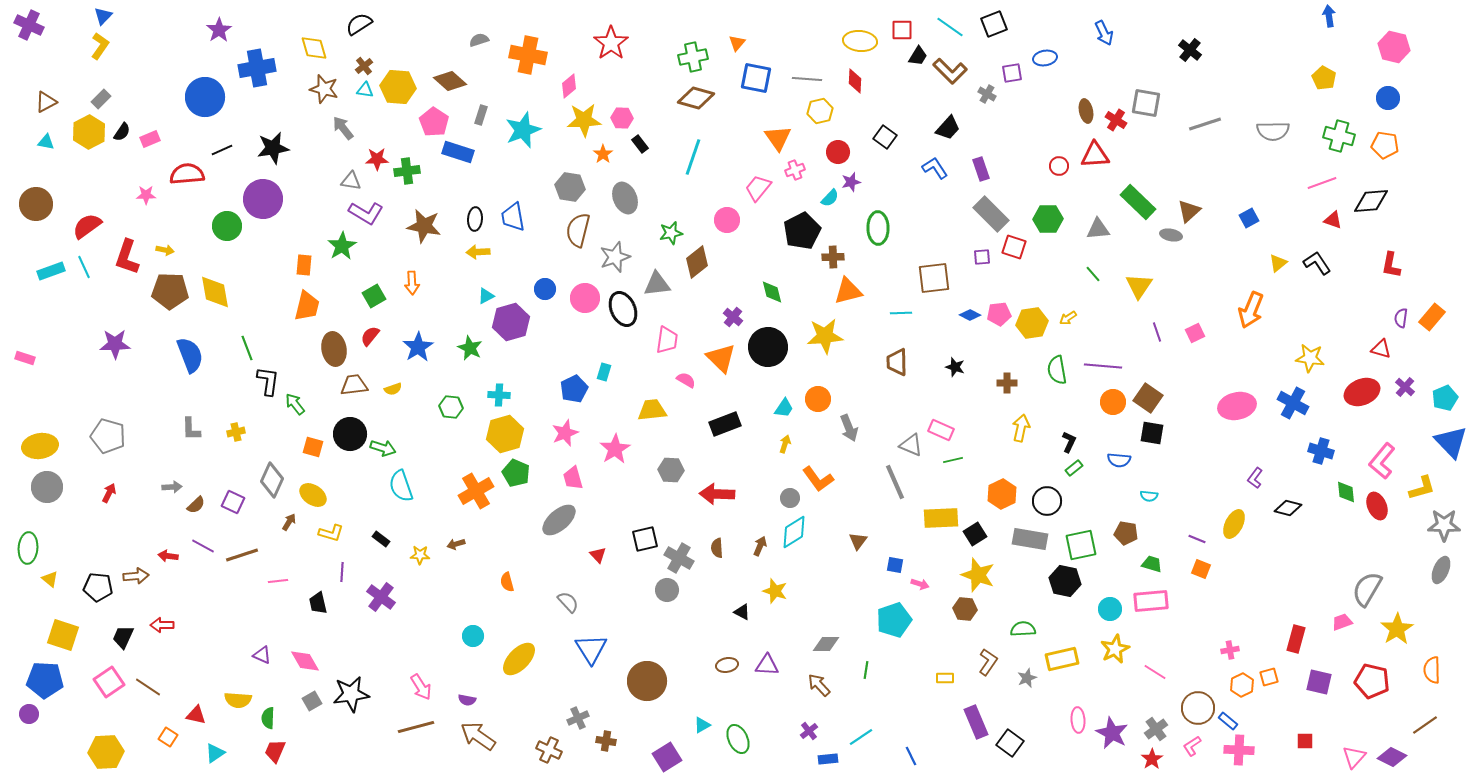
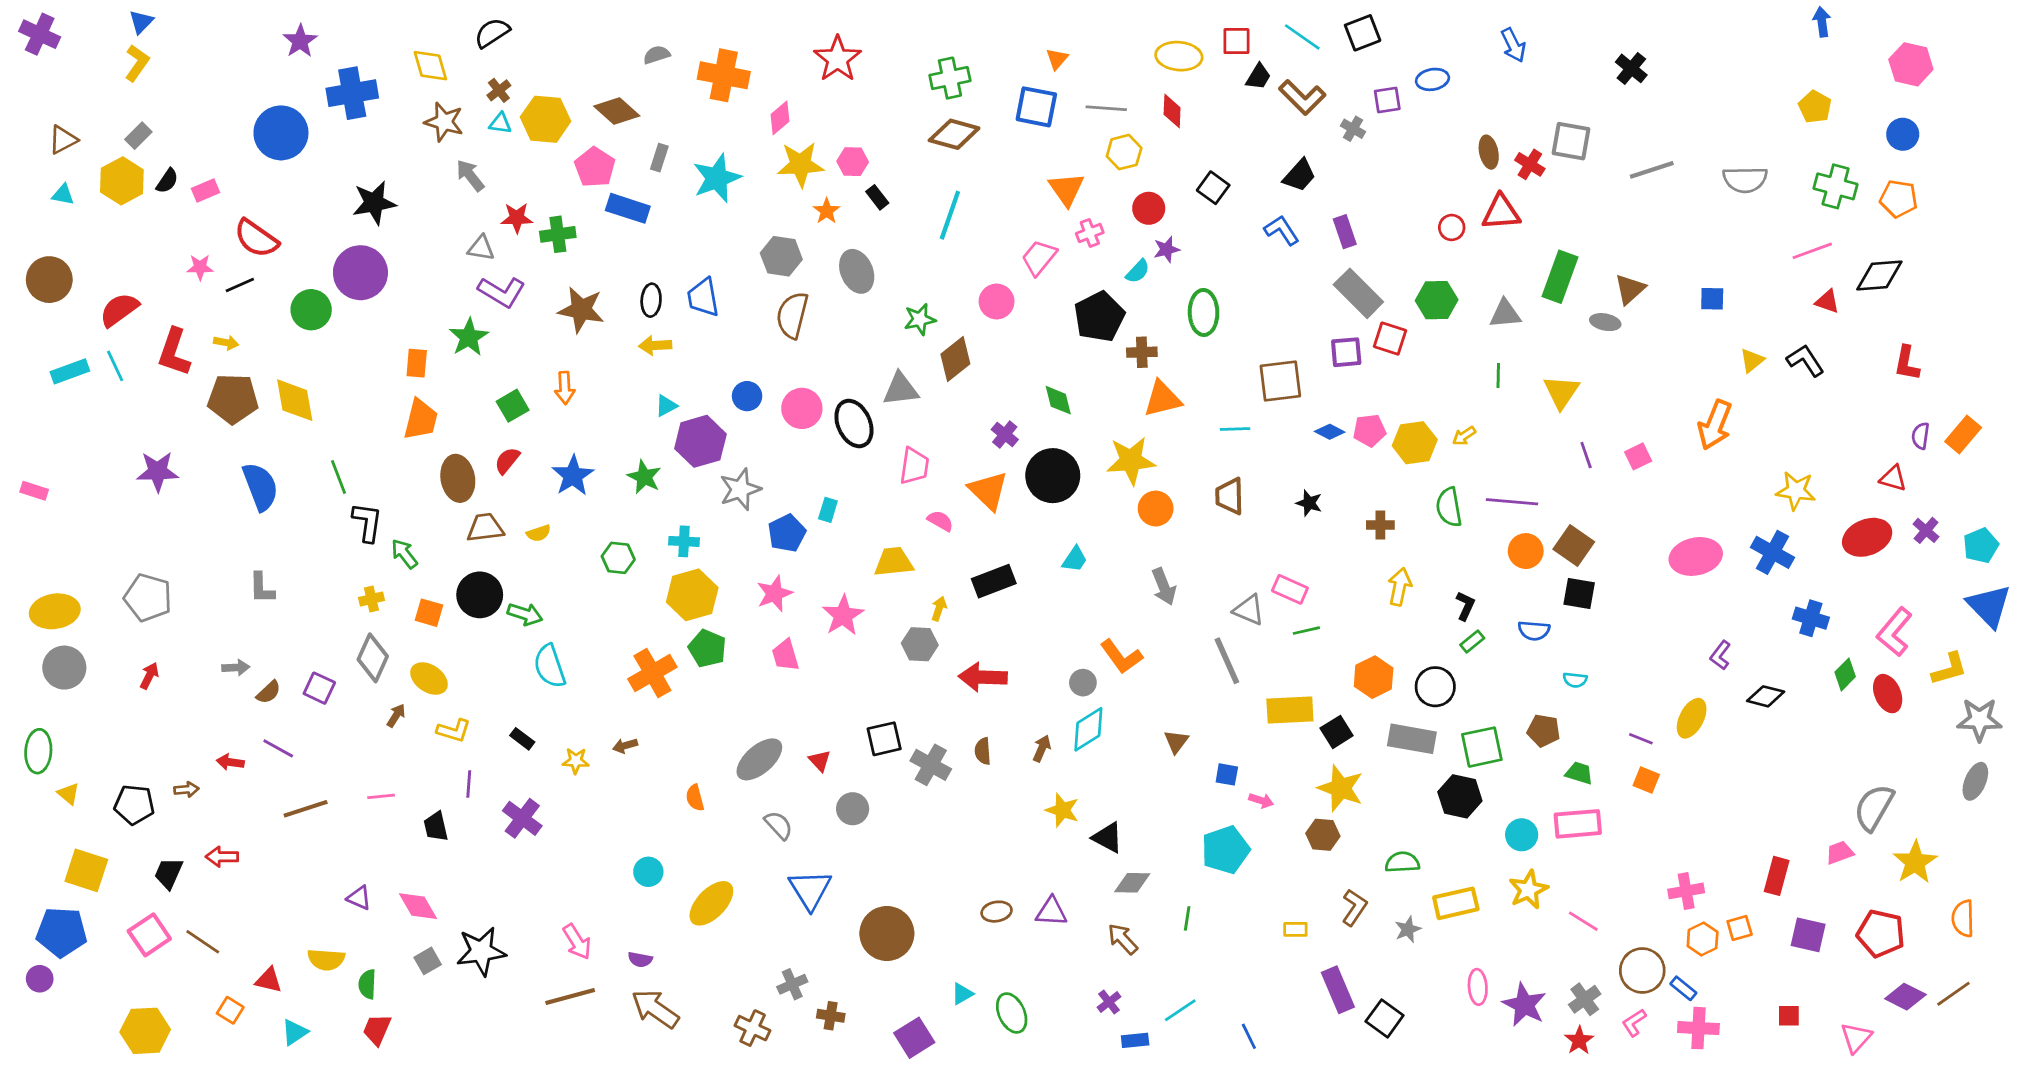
orange triangle: (737, 43) -> (1057, 59), moved
black line: (222, 150) -> (240, 285), moved
red semicircle: (187, 174) -> (256, 238), turned -140
green rectangle: (1138, 202) -> (1560, 277), turned 66
blue square: (1249, 218) -> (1712, 299), turned 30
gray star: (615, 257) -> (740, 489), moved
purple square: (982, 257) -> (1346, 352), size x1.4
green line: (1093, 274) -> (1498, 376), turned 42
orange circle: (818, 399) -> (1156, 509), moved
yellow cross: (236, 432) -> (371, 599), moved
yellow arrow: (785, 444) -> (939, 609), moved
green diamond: (1346, 492) -> (1845, 674), turned 50
gray ellipse: (559, 520) -> (759, 759), moved
brown line: (242, 555) -> (306, 809), moved
brown arrow: (136, 576) -> (186, 790), size x0.7
gray circle: (667, 590) -> (853, 809), moved
black triangle: (742, 612) -> (1108, 838), moved, size x1.4
pink cross: (1230, 650) -> (1686, 891), size x1.4
purple diamond: (1392, 757) -> (1905, 997), moved

